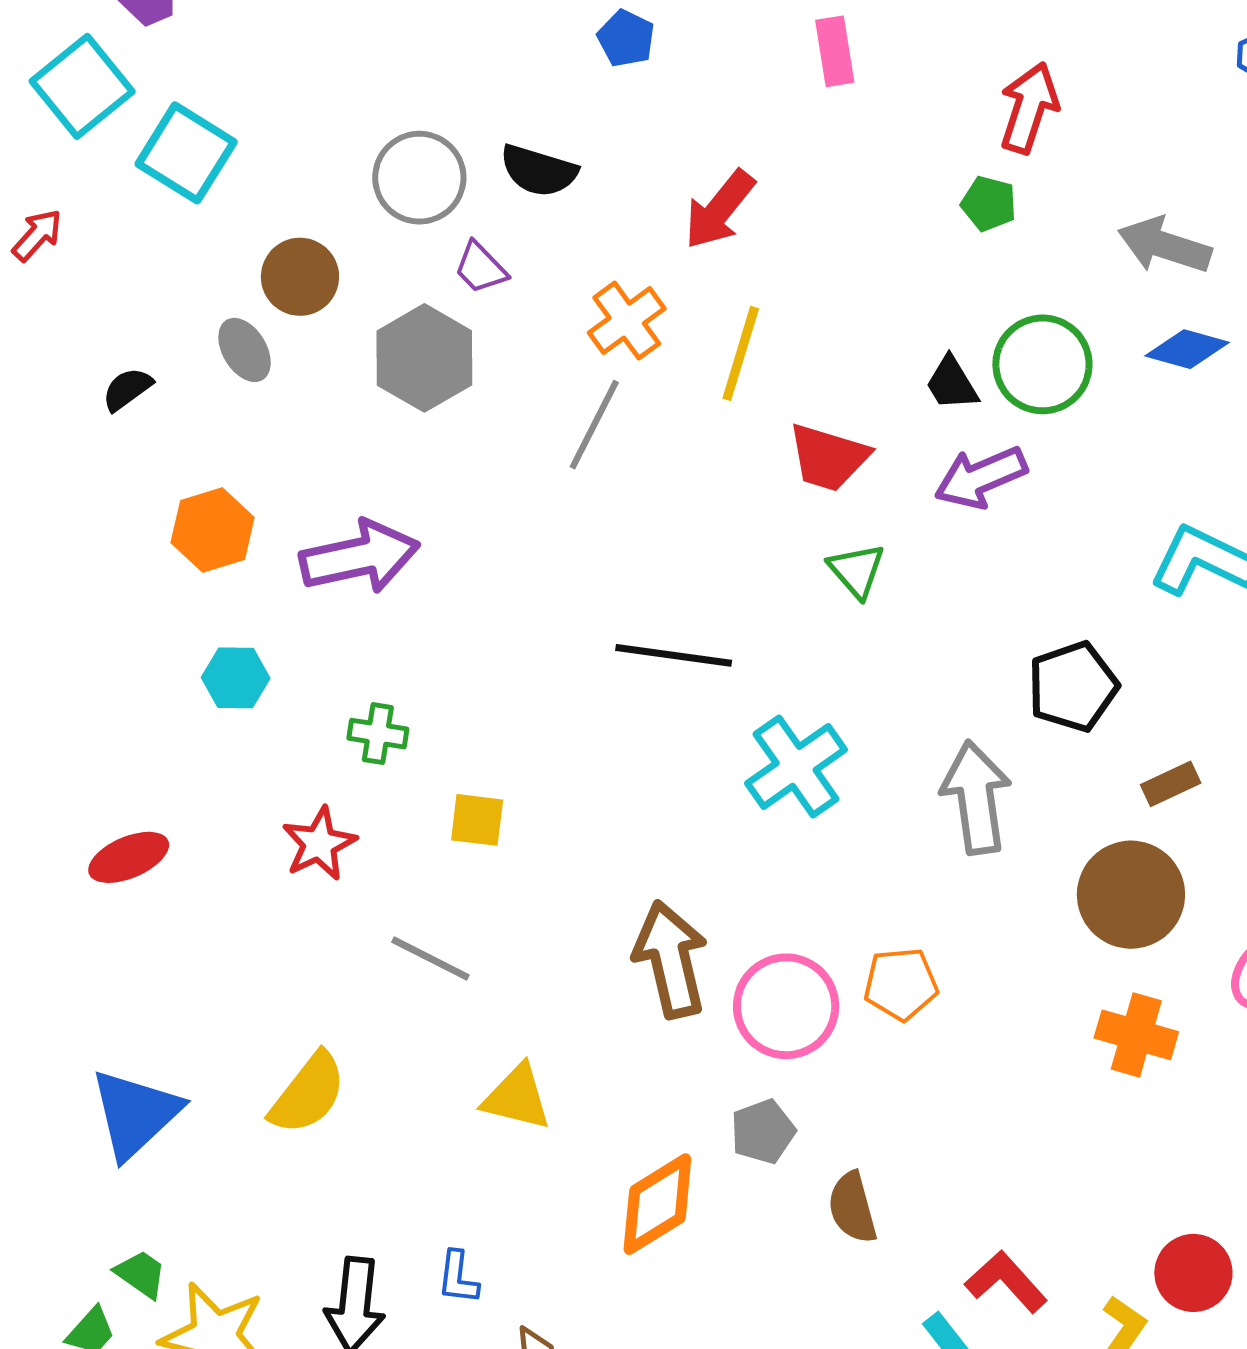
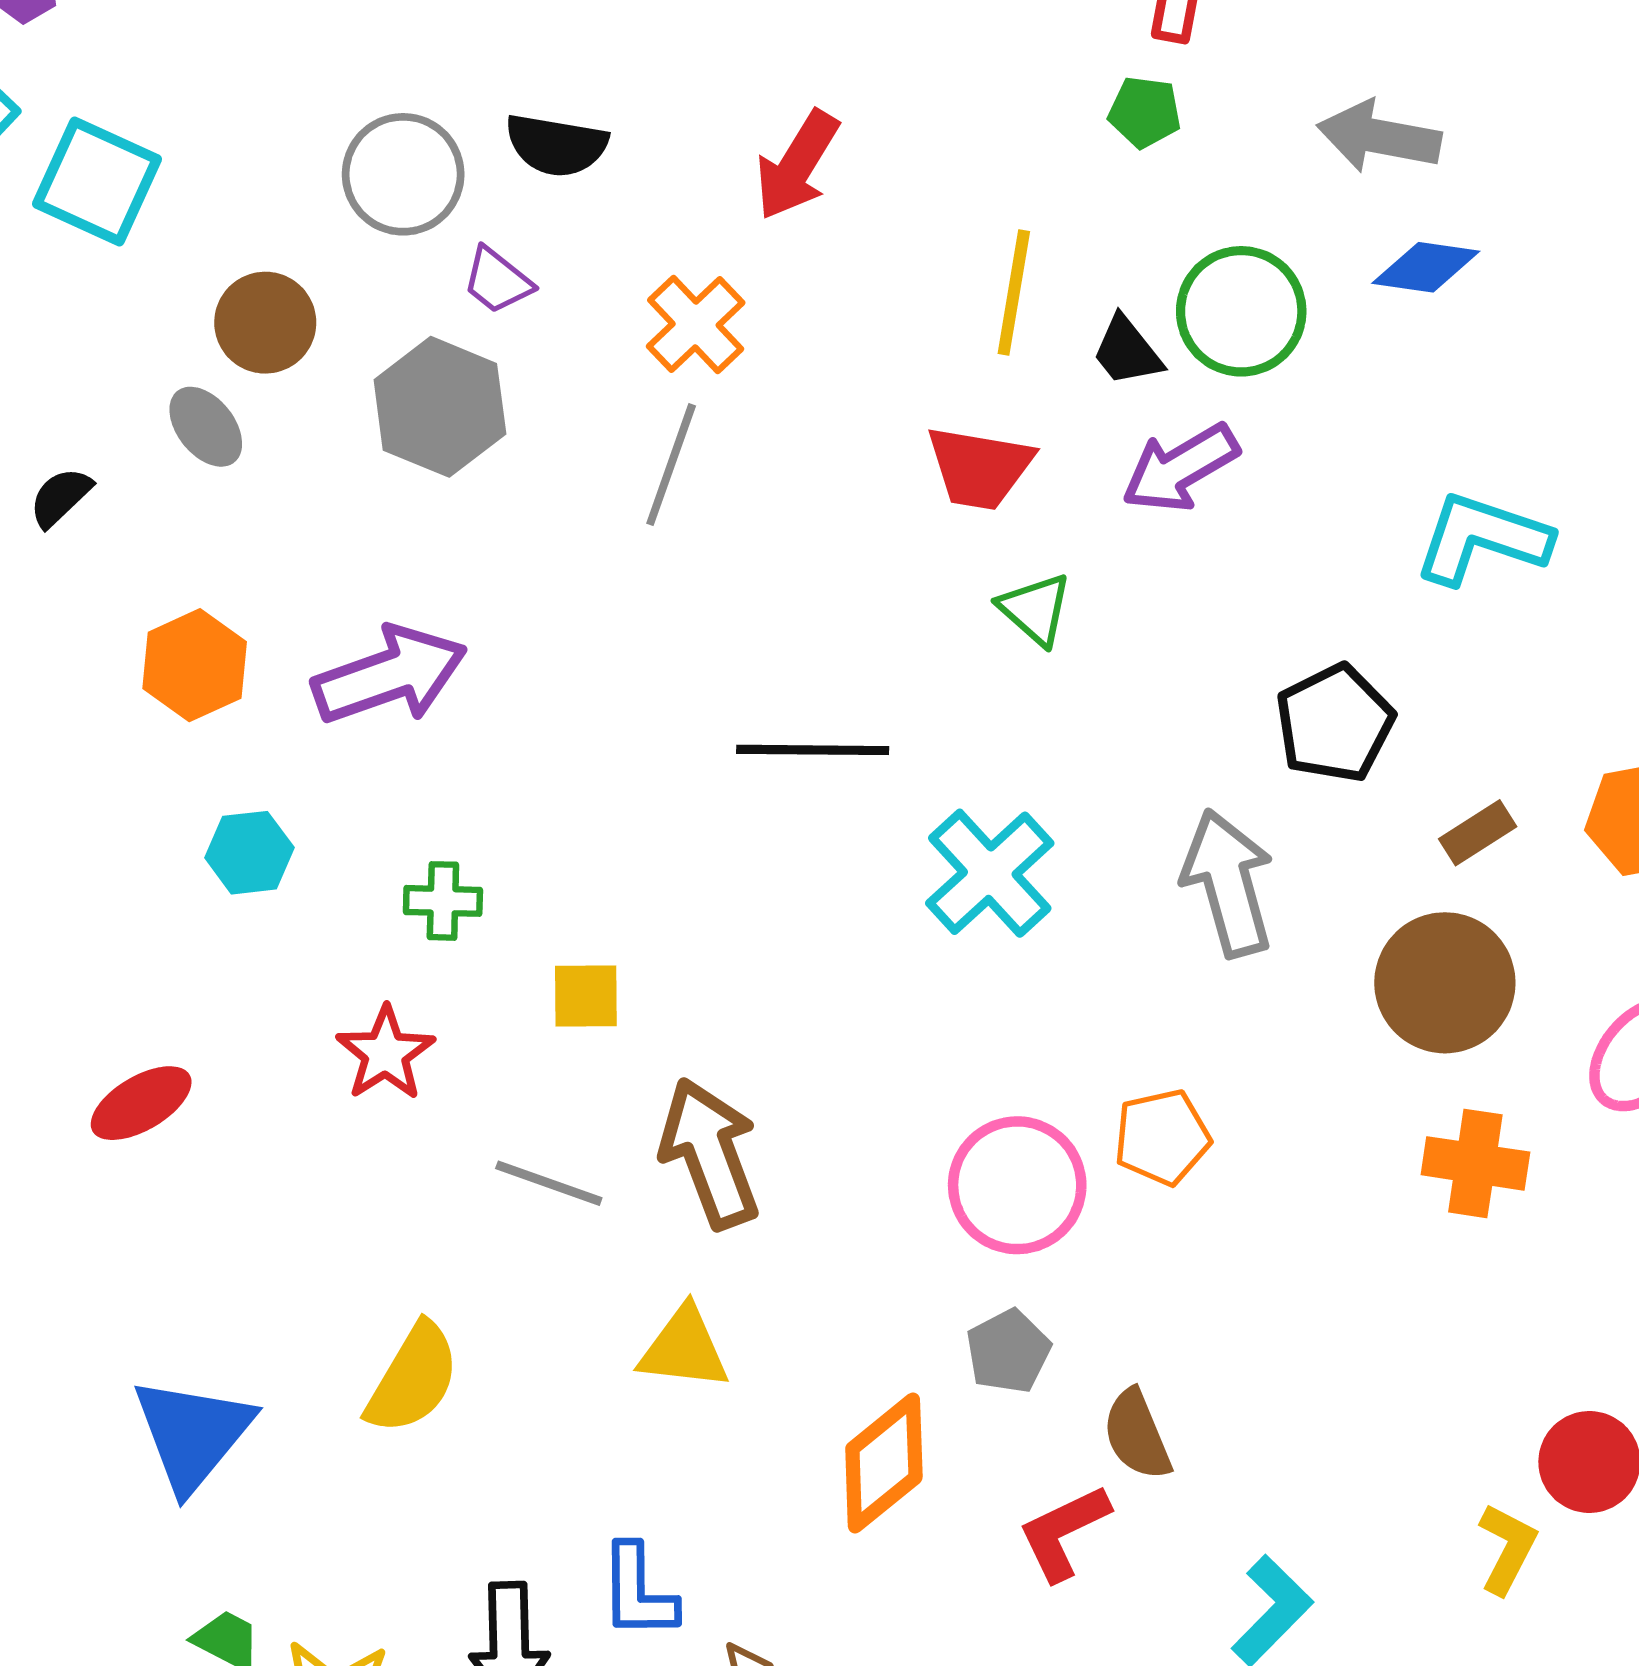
yellow line: (741, 353) -> (1014, 293), moved
brown arrow: (671, 959) -> (710, 1153), moved
blue L-shape: (458, 1278) -> (638, 1592), size x1.4
red L-shape: (1006, 1282) -> (1064, 1532), moved, turned -66

